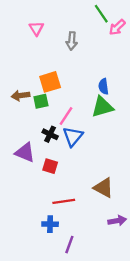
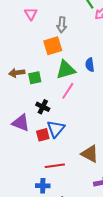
orange square: (50, 82) -> (53, 46), moved
green triangle: (102, 107) -> (66, 70), moved
pink line: (66, 116) -> (68, 91), moved
blue triangle: (73, 137) -> (56, 129), moved
red square: (50, 166) -> (43, 135), turned -32

